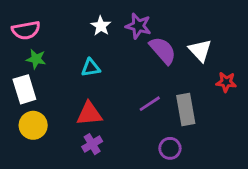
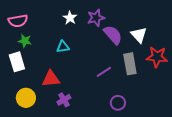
purple star: (138, 26) -> (96, 18), turned -30
red star: (226, 82) -> (157, 57), size x1.5
gray rectangle: (186, 109) -> (130, 64), moved
red triangle: (89, 114) -> (51, 79), moved
yellow circle: (33, 125) -> (26, 98), moved

